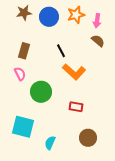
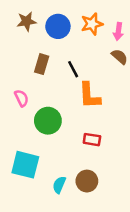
brown rectangle: (24, 51) -> (42, 64), moved
orange L-shape: (74, 72) -> (89, 96), turned 45
brown circle: (88, 138) -> (87, 181), moved

